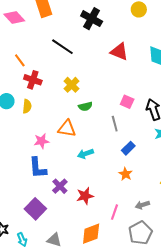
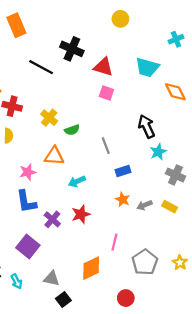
black cross: (92, 19) -> (72, 49), moved
yellow cross: (72, 85) -> (49, 118), moved
pink square: (127, 102) -> (106, 93), moved
blue rectangle: (128, 148) -> (123, 171), turned 32
red star: (85, 196) -> (81, 214), moved
gray arrow: (142, 205) -> (144, 205), moved

